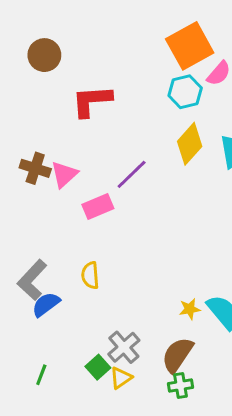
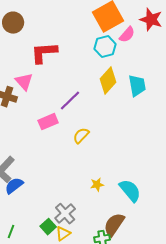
pink triangle: (64, 174) -> (24, 82), moved, turned -30
yellow semicircle: (90, 275) -> (81, 136), moved, turned 48
yellow star: (190, 309) -> (97, 185), moved
brown semicircle: (177, 355) -> (114, 225), moved

